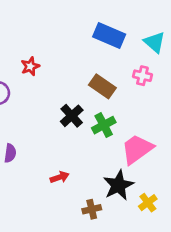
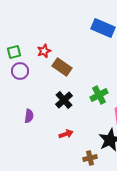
brown rectangle: (102, 86) -> (62, 67), moved
black cross: (72, 116) -> (64, 100), moved

